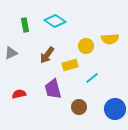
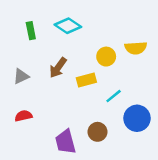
gray triangle: (11, 53) -> (21, 76), moved
purple trapezoid: (53, 89) -> (65, 142), moved
blue circle: (115, 109) -> (137, 118), moved

